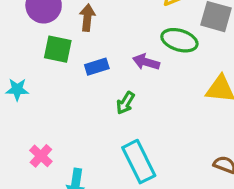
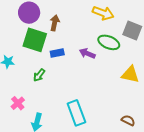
green square: (58, 49) -> (35, 40), size x1.4
green arrow: (125, 103) -> (39, 75), moved

